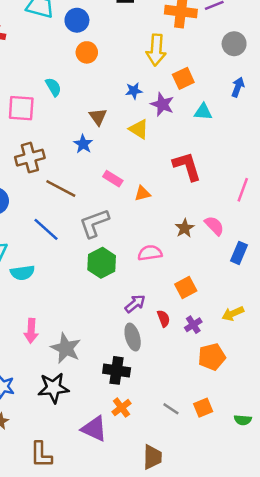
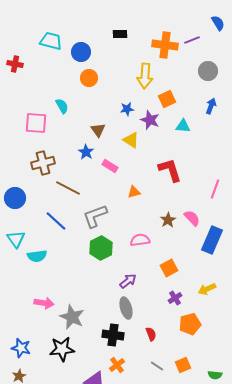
pink rectangle: (113, 179) -> (110, 166), moved
blue rectangle: (239, 253) -> (212, 240), size x1.5
red semicircle: (164, 318) -> (151, 334), moved
pink arrow: (31, 331) -> (44, 303), turned -84

